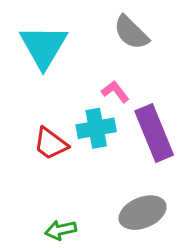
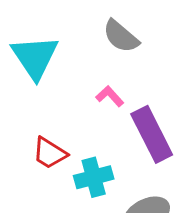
cyan cross: (96, 128) -> (94, 177), moved

